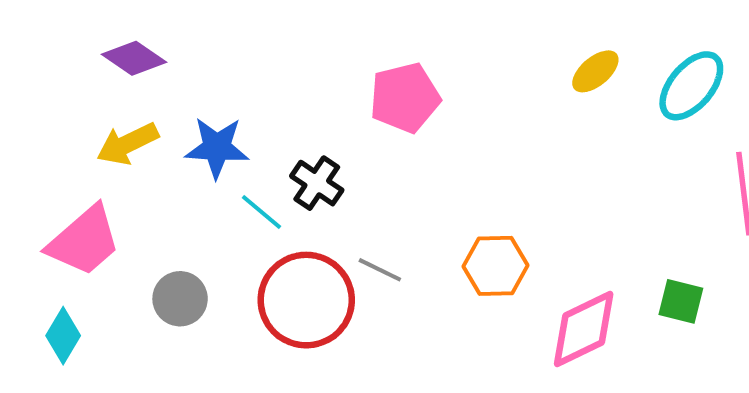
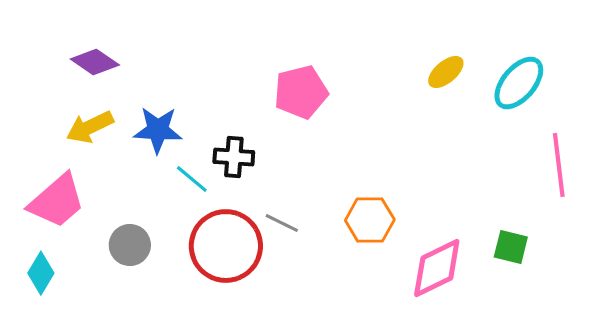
black cross: (317, 183) -> (234, 157), turned -30

